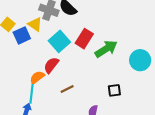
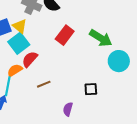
yellow triangle: (35, 24) -> (20, 26), moved
cyan square: (59, 41) -> (19, 43), moved
green arrow: (106, 49) -> (101, 38), moved, turned 60

